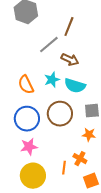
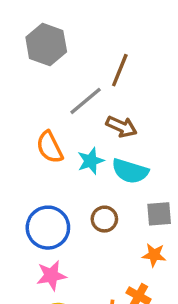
orange semicircle: (26, 85) -> (50, 147), moved
brown circle: (60, 114) -> (104, 219), size x0.6

